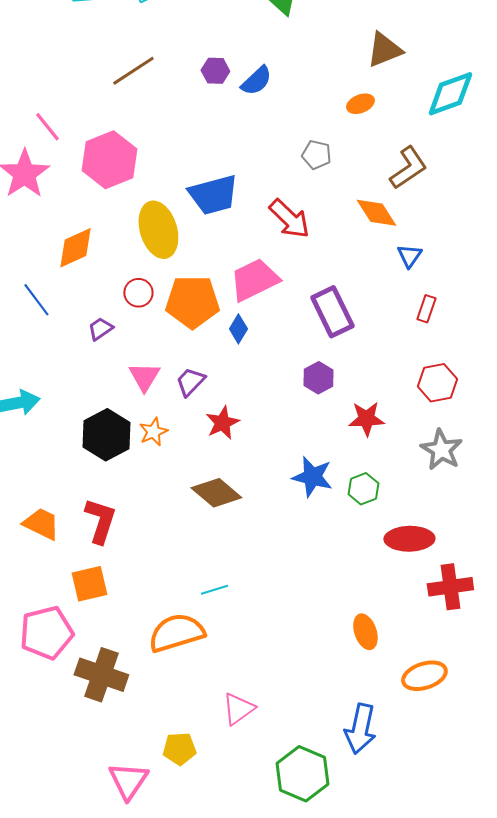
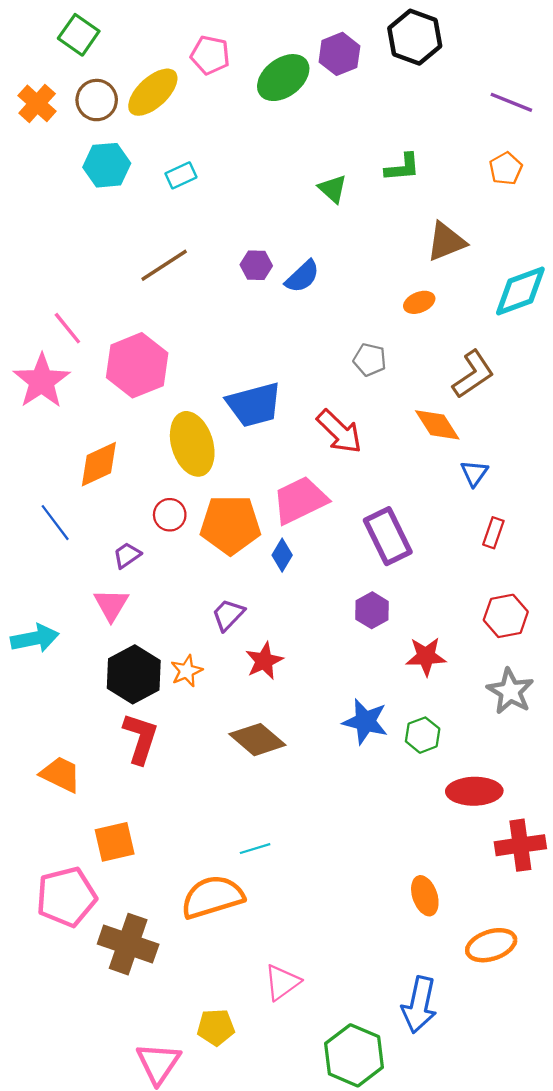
pink triangle: (144, 377) -> (111, 605), moved
red L-shape: (100, 521) -> (140, 738), moved

